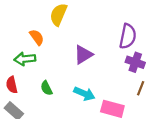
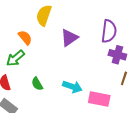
purple triangle: (83, 55) -> (69, 38), moved
green arrow: (25, 59) -> (15, 58), turned -30

